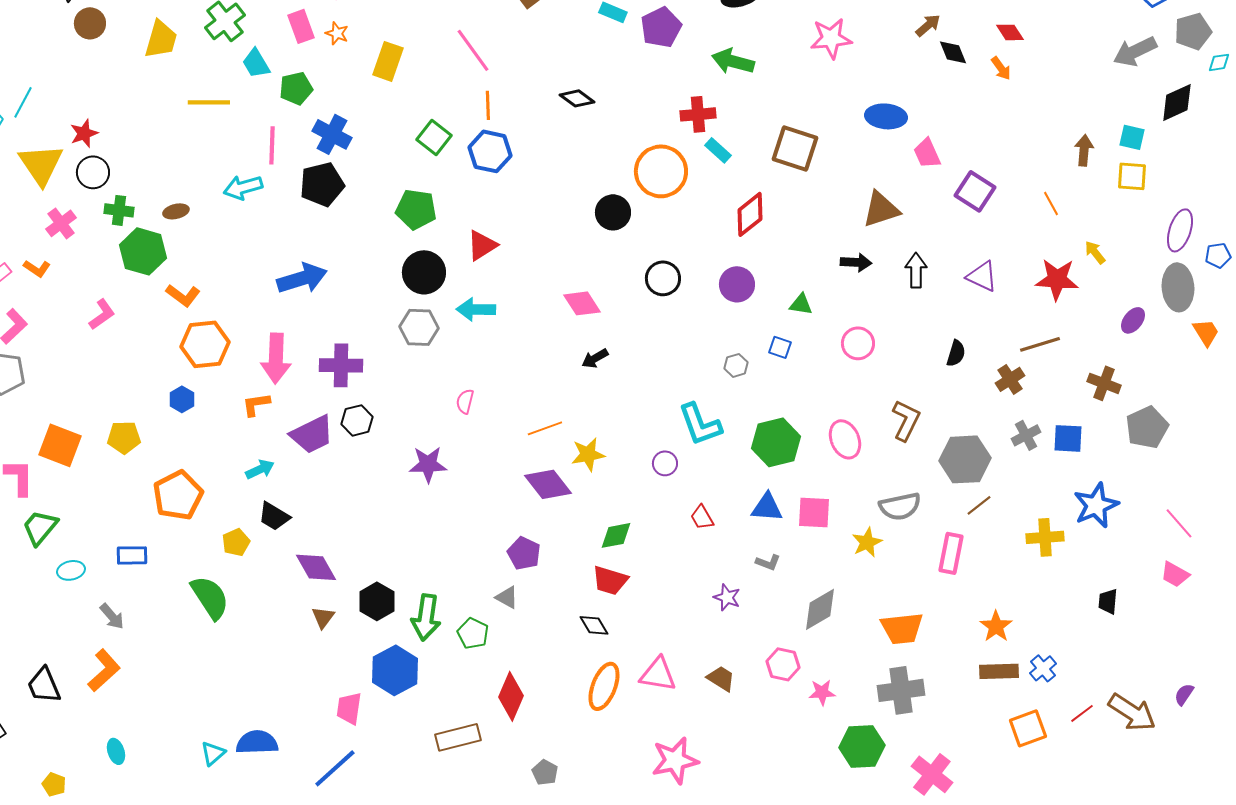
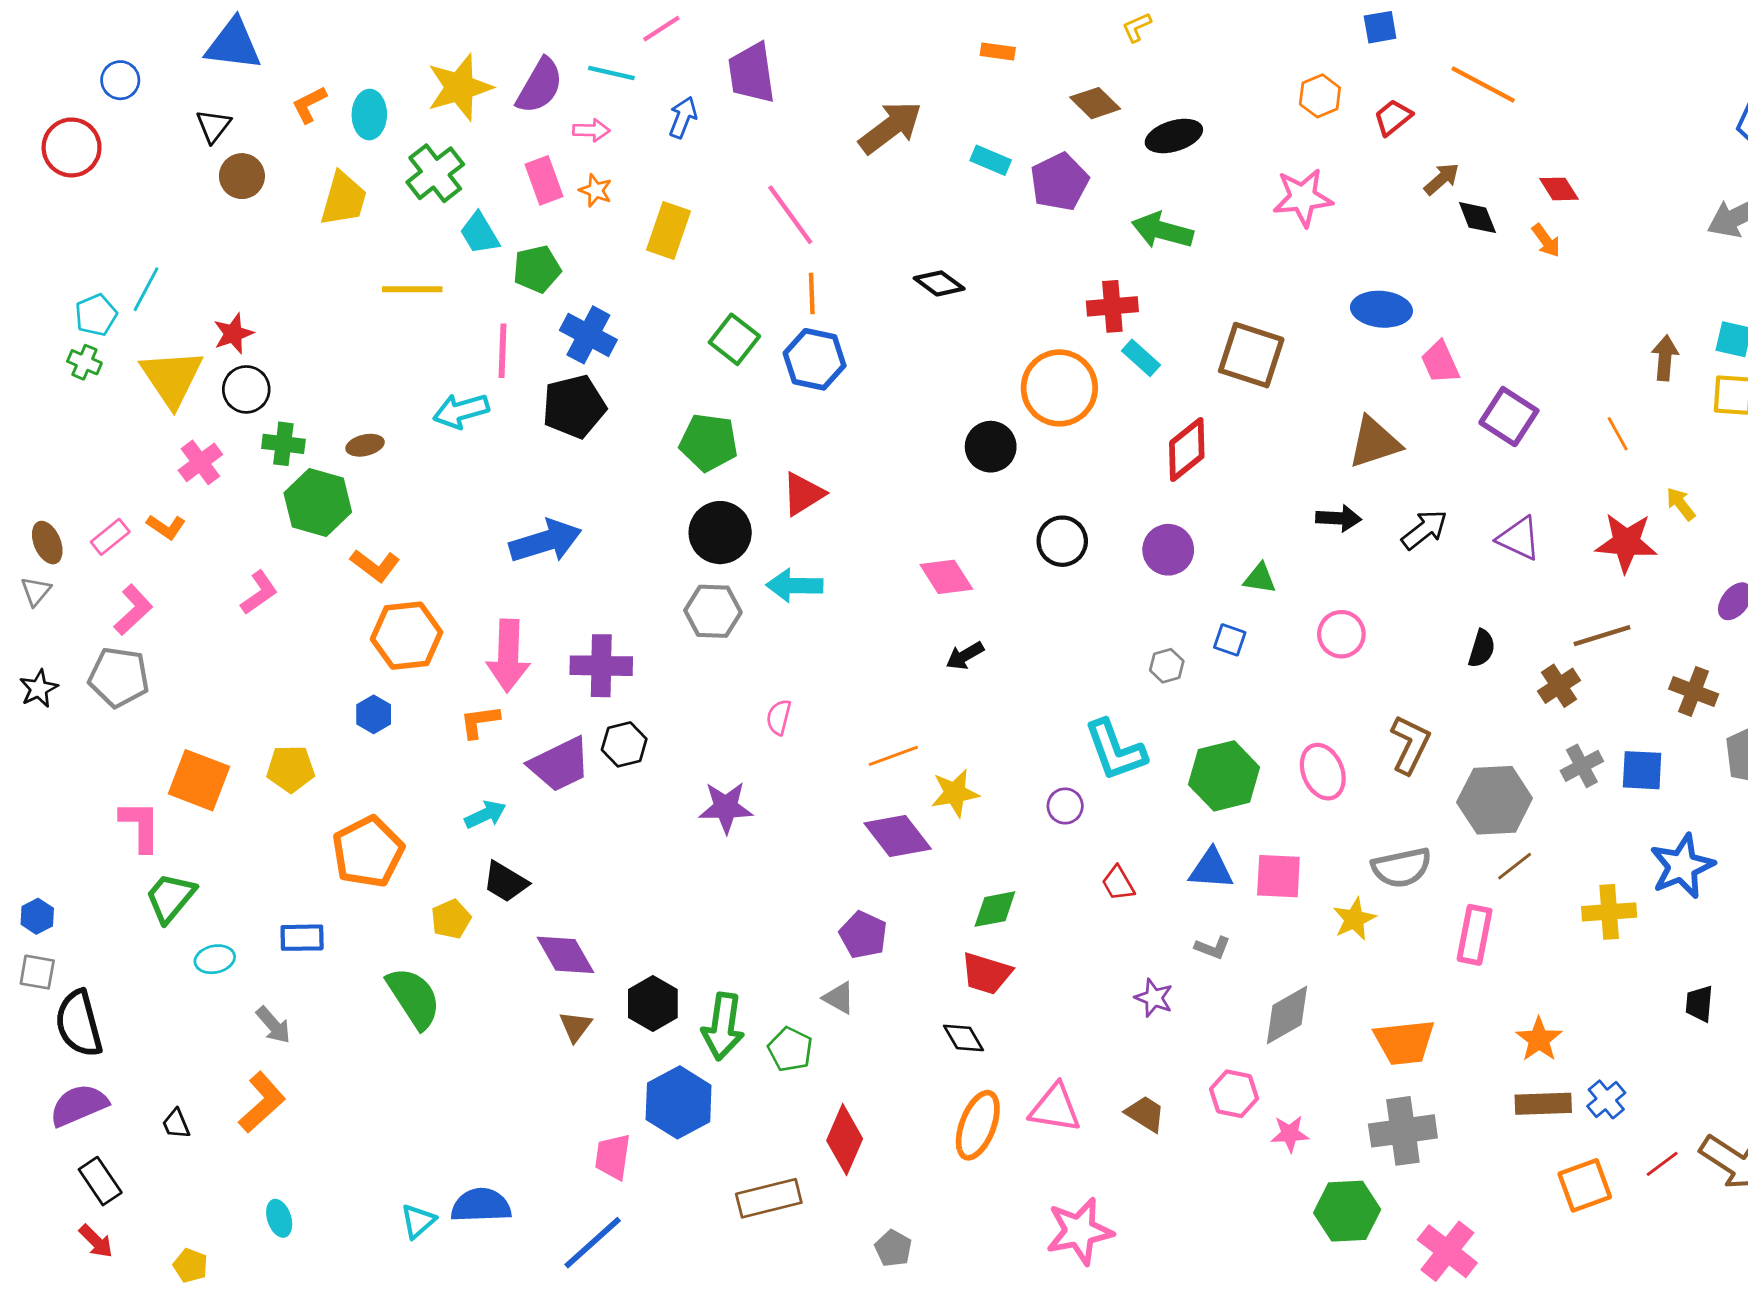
black arrow: (916, 270) -> (1424, 530), turned 52
black trapezoid: (44, 685) -> (176, 1124), size x0.6

